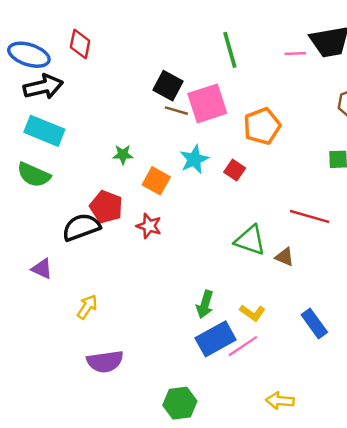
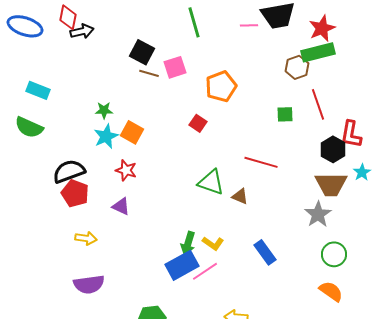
black arrow: (43, 87) -> (82, 31), moved, size x0.7
pink square: (207, 103) -> (175, 67), size x0.7
cyan rectangle: (44, 131) -> (38, 90), size x0.7
cyan star: (194, 159) -> (106, 136), moved
red pentagon: (106, 207) -> (75, 193), moved
purple triangle: (42, 269) -> (121, 206), moved
green arrow: (205, 304) -> (188, 243), moved
yellow arrow: (87, 307) -> (86, 238), moved, turned 65

